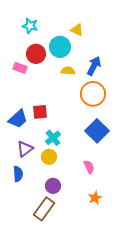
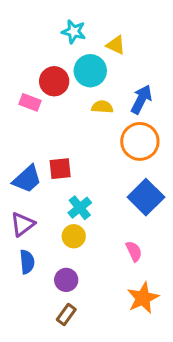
cyan star: (30, 26) -> (74, 32), moved
purple triangle: (25, 149) -> (23, 224), moved
purple circle: (53, 186) -> (66, 280), moved
orange star: (95, 198) -> (143, 298), size x1.5
brown rectangle: (44, 209) -> (66, 314), size x0.6

